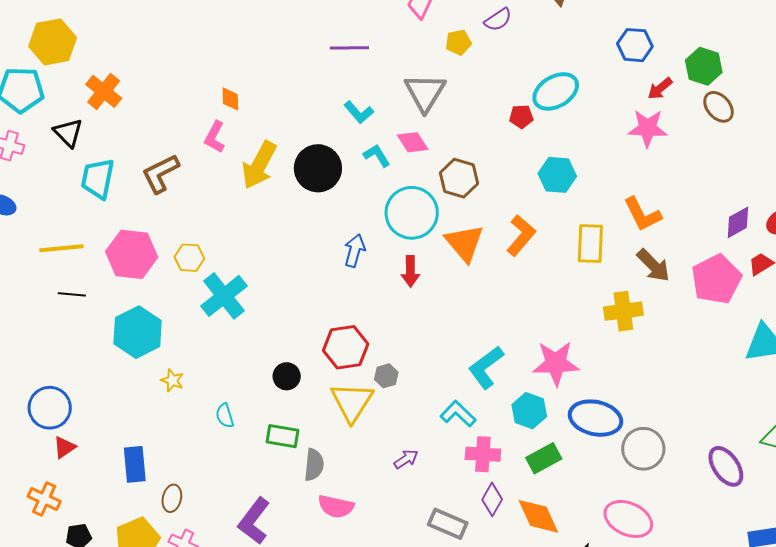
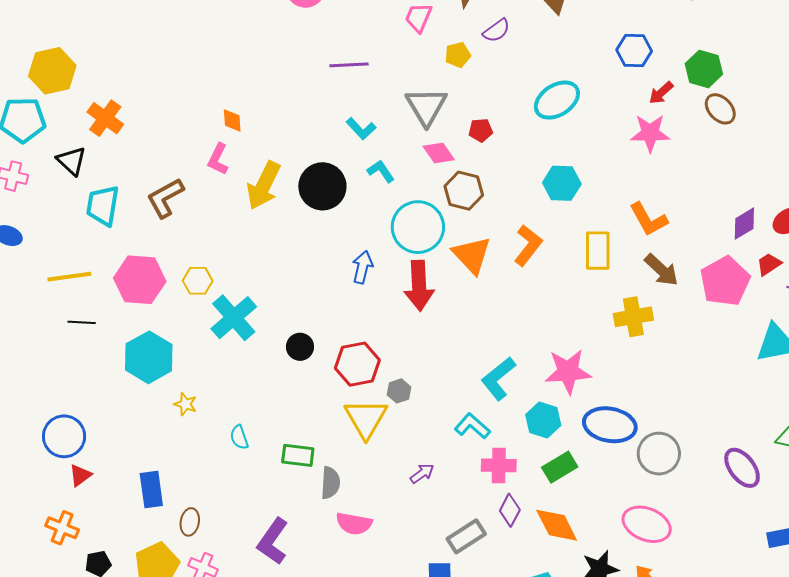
red pentagon: (521, 117) -> (481, 130), moved
pink diamond: (413, 142) -> (439, 153), moved
red arrow: (410, 271) -> (419, 286), size x1.6
black circle: (287, 376) -> (300, 347), moved
gray rectangle: (448, 524) -> (466, 536), turned -54

